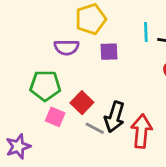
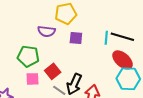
cyan line: (146, 32) -> (106, 38), moved
pink square: (55, 117) -> (32, 79), turned -32

